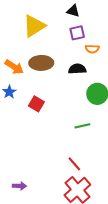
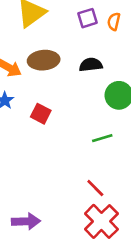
orange semicircle: (92, 49) -> (114, 22), moved, turned 104
purple arrow: (19, 186) -> (26, 221), size x1.5

